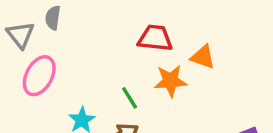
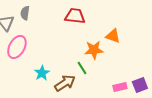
red trapezoid: (155, 38) -> (75, 16), moved
green line: (130, 98) -> (82, 68), moved

